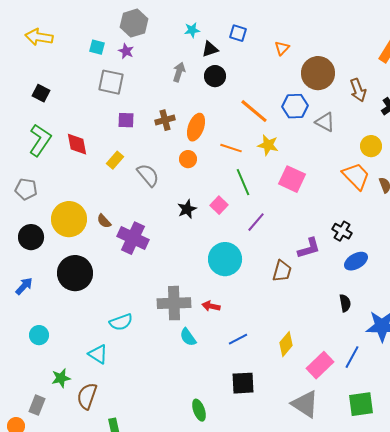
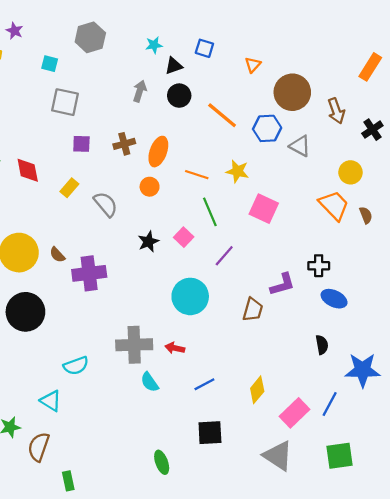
purple star: (126, 51) -> (14, 31), moved
orange line: (254, 111) -> (222, 115), moved
black cross: (342, 231) -> (319, 266), turned -30
purple cross: (133, 238) -> (89, 273), turned -32
blue ellipse: (356, 261) -> (334, 299), turned 55

